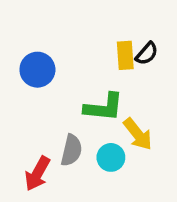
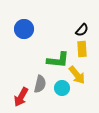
yellow rectangle: (125, 55) -> (82, 49), moved
blue circle: (37, 70) -> (24, 29), moved

